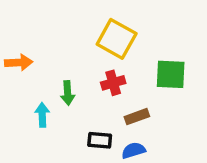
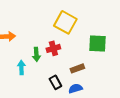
red cross: (113, 83) -> (53, 48), moved
black rectangle: (100, 140) -> (55, 82), turned 56

